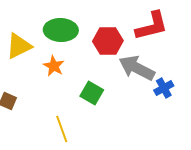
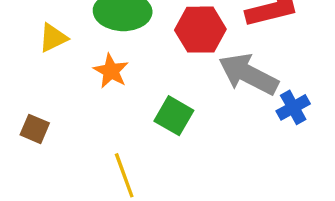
yellow triangle: (19, 46) -> (53, 38), size x0.7

